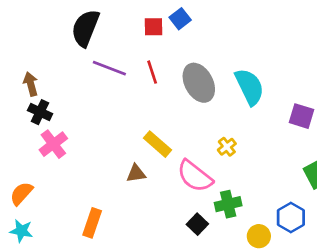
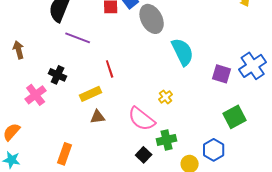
red line: (152, 72) -> (110, 69), moved
gray ellipse: (199, 83) -> (152, 19), moved
black cross: (40, 112) -> (58, 75), moved
yellow rectangle: (157, 144) -> (91, 94), moved, turned -65

